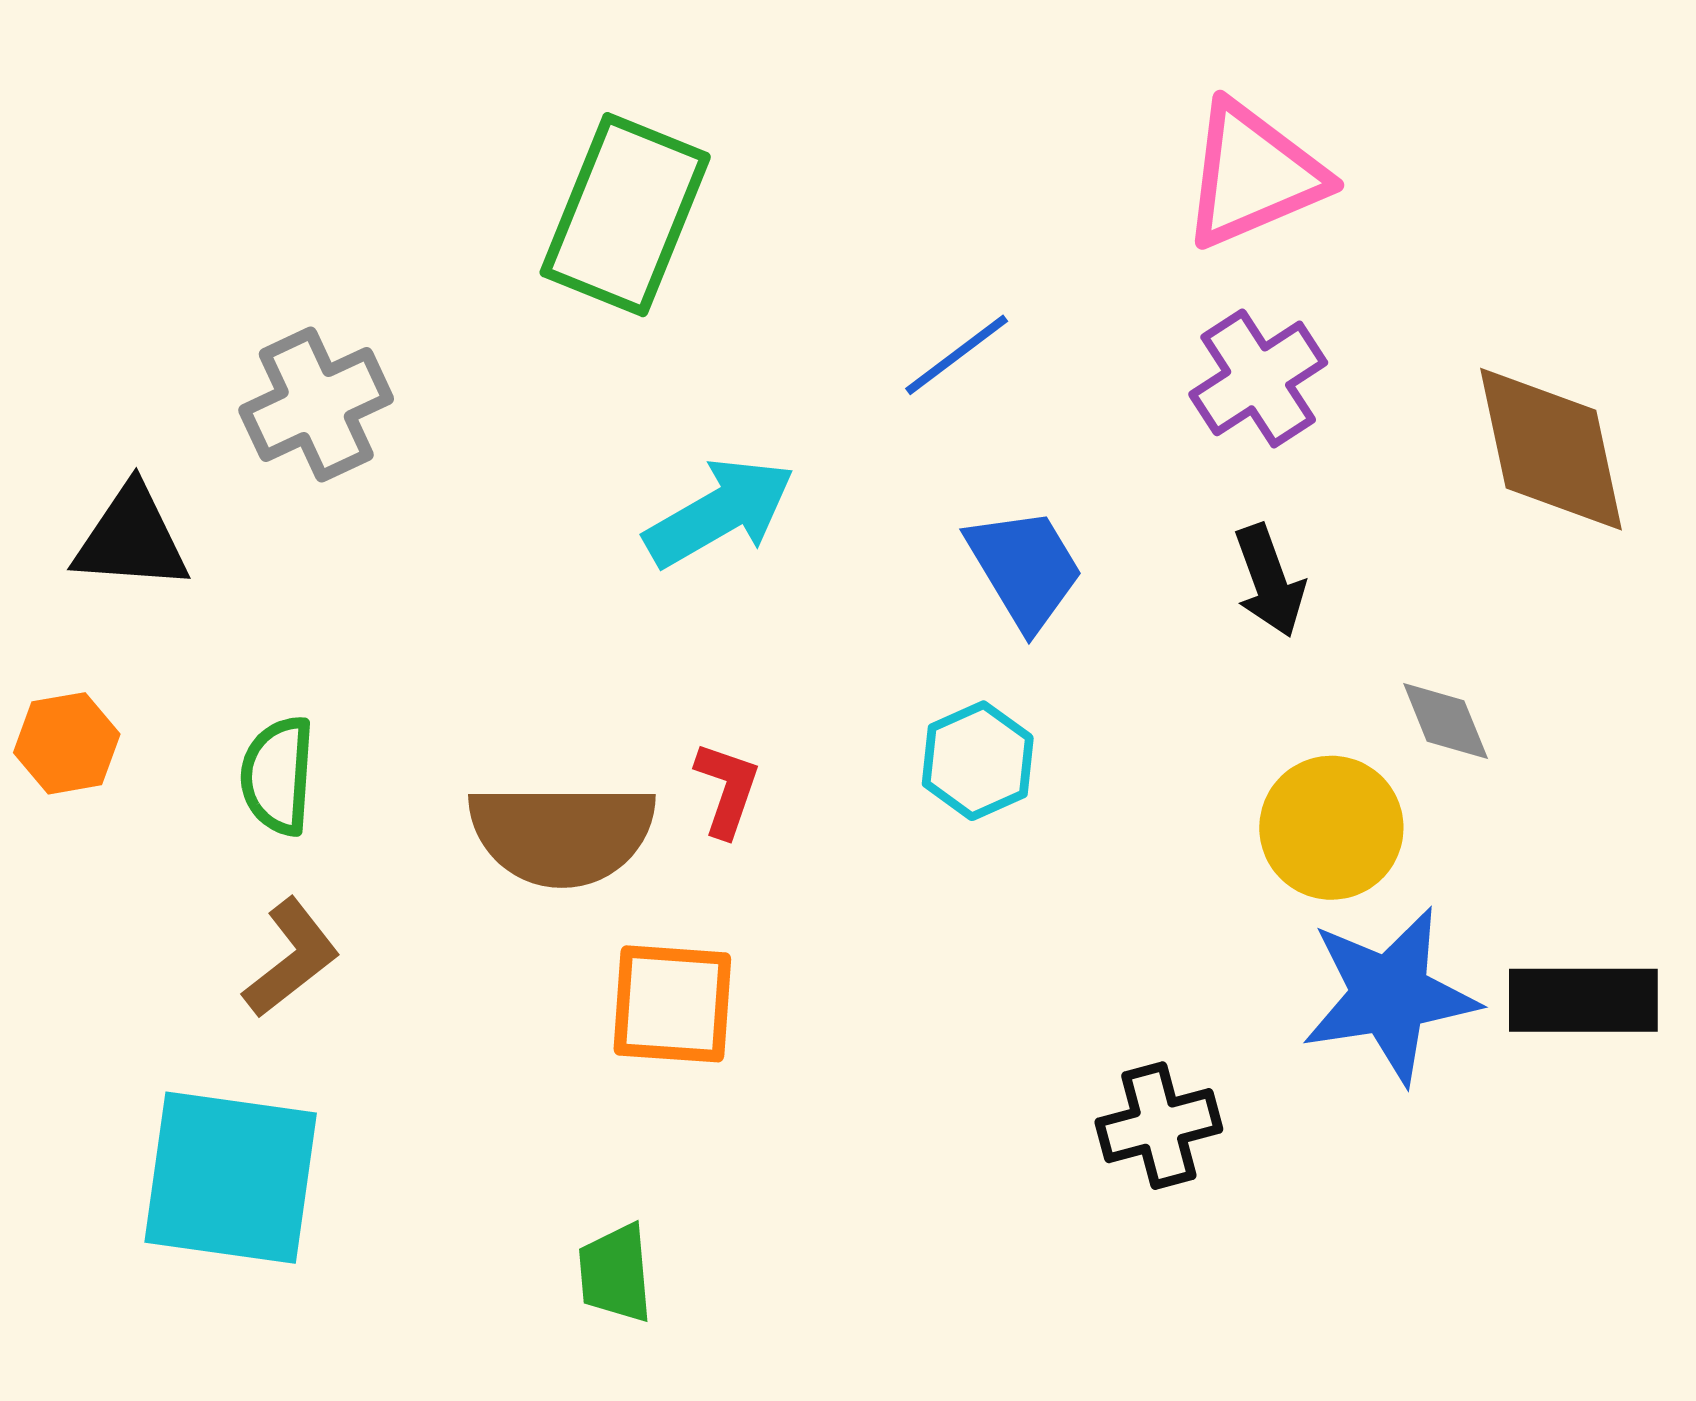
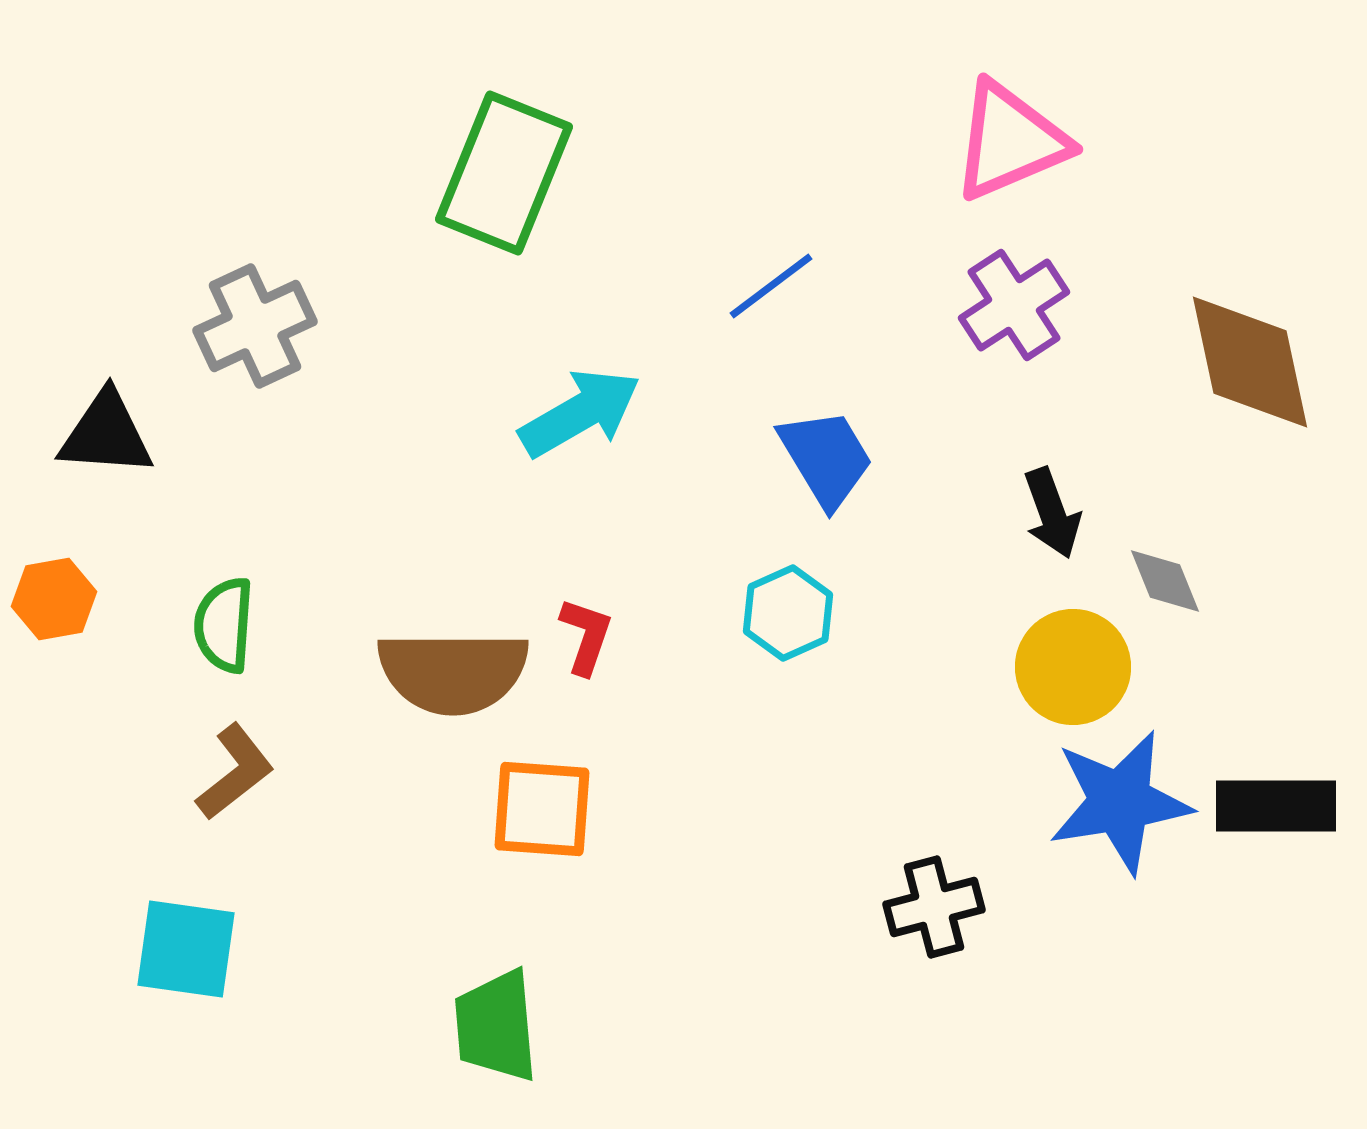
black arrow: (1269, 581) -> (1052, 513), moved
cyan square: (231, 1178) -> (186, 949), size x0.7
green trapezoid: (615, 1273) -> (496, 1026), size x1.4

